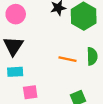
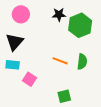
pink square: (30, 92) -> (29, 79), moved, turned 32

